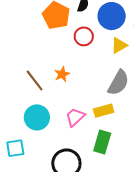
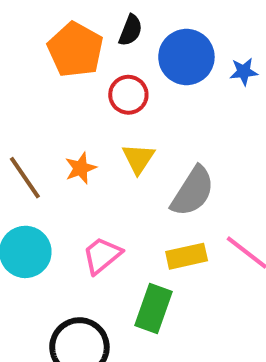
yellow triangle: (119, 45) -> (138, 159), moved, turned -30
yellow rectangle: (104, 111) -> (187, 256), moved

